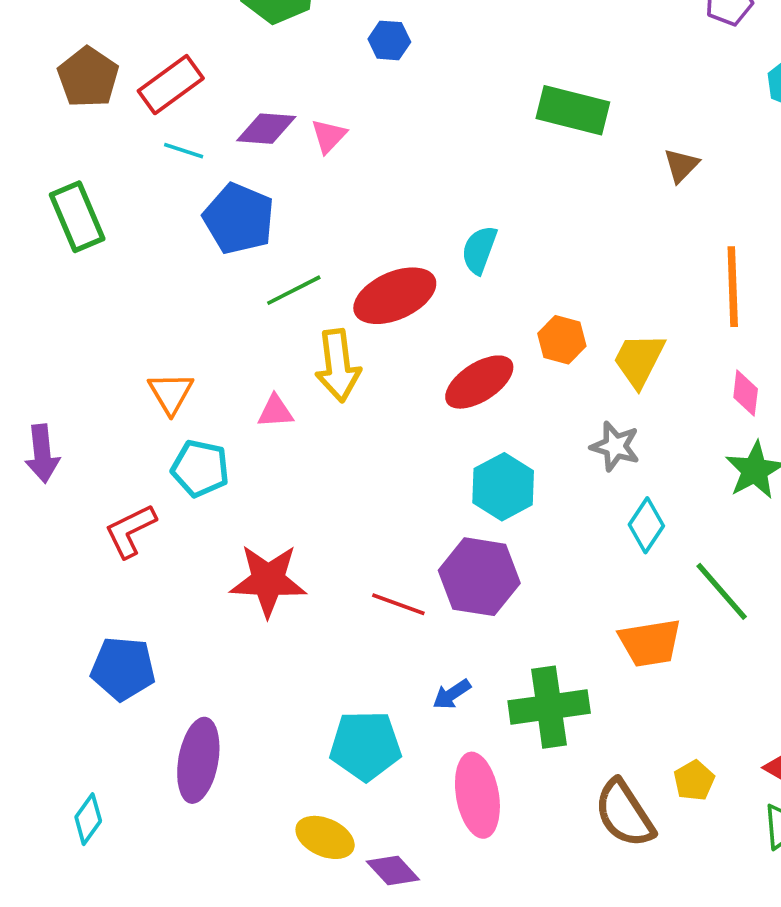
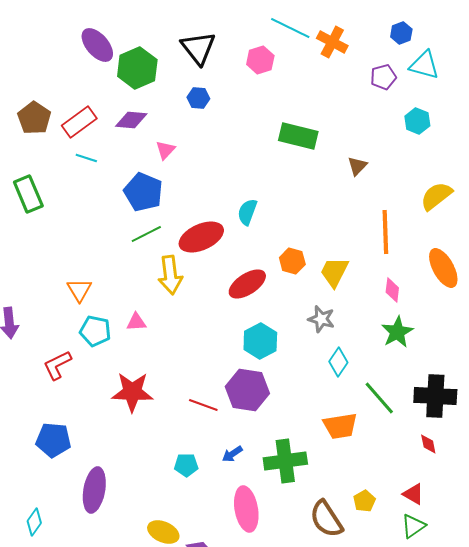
purple diamond: (266, 129) -> (131, 120), moved
blue pentagon: (239, 219) -> (143, 192), moved
pink triangle: (275, 411) -> (136, 322), moved
cyan pentagon: (365, 746) -> (186, 465), moved, size x0.6

